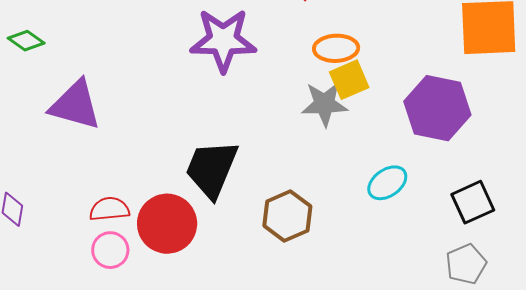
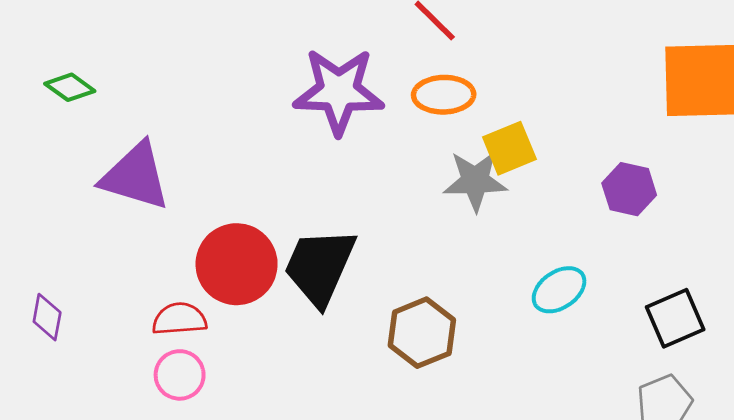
orange ellipse: (336, 48) -> (444, 95), moved
purple hexagon: (437, 108) -> (629, 189), size x0.6
red circle: (167, 224) -> (237, 264), moved

